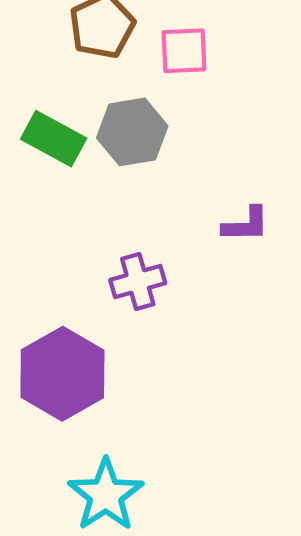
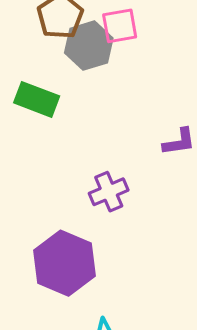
gray hexagon: (132, 132) -> (89, 46), moved

